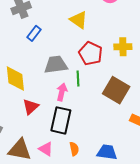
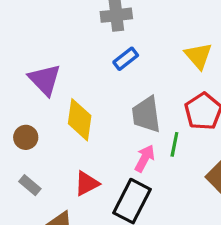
gray trapezoid: (56, 65) -> (146, 114), turned -105
red triangle: (31, 107) -> (87, 183), moved

